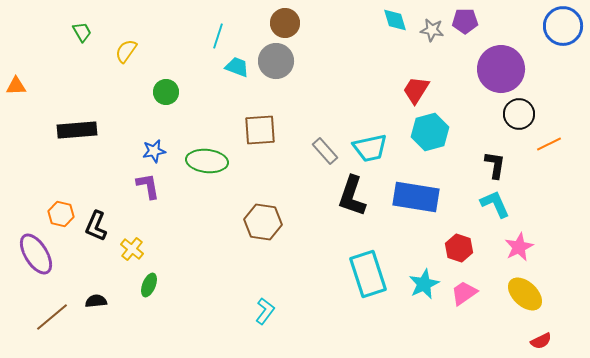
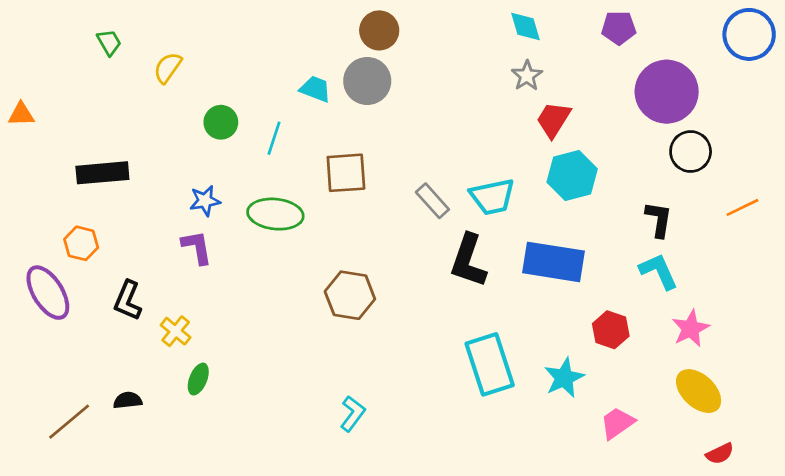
gray star: (432, 30) -> (527, 76), moved, turned 30
cyan line: (218, 36) -> (274, 138), moved
orange line: (549, 144) -> (742, 207), moved
orange hexagon: (61, 214) -> (81, 243), moved
purple ellipse: (36, 254) -> (48, 293), moved
pink trapezoid: (464, 293) -> (617, 423), moved

